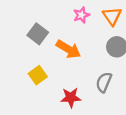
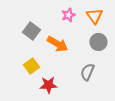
red star: (71, 98) -> (48, 85), moved

